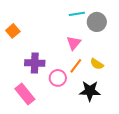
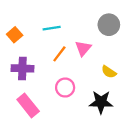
cyan line: (77, 14) -> (52, 28), moved
purple cross: (35, 63) -> (22, 68), moved
orange line: (76, 66) -> (59, 54), moved

